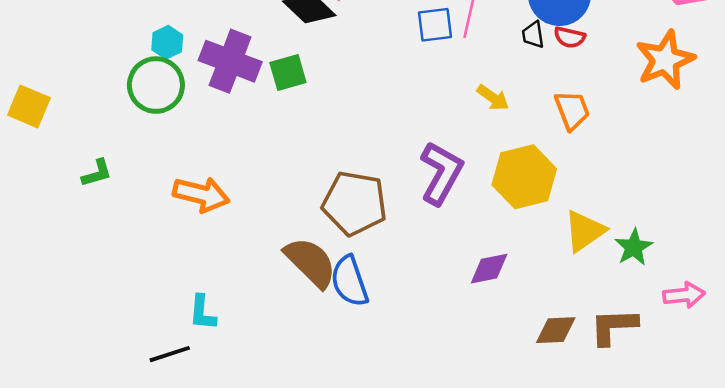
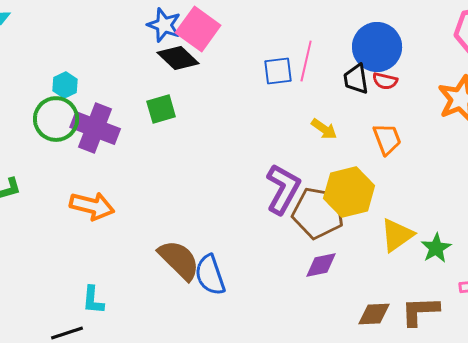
black trapezoid: (533, 35) -> (356, 79), size x1.4
purple cross: (230, 61) -> (95, 128), moved
brown pentagon: (355, 203) -> (318, 213), moved

